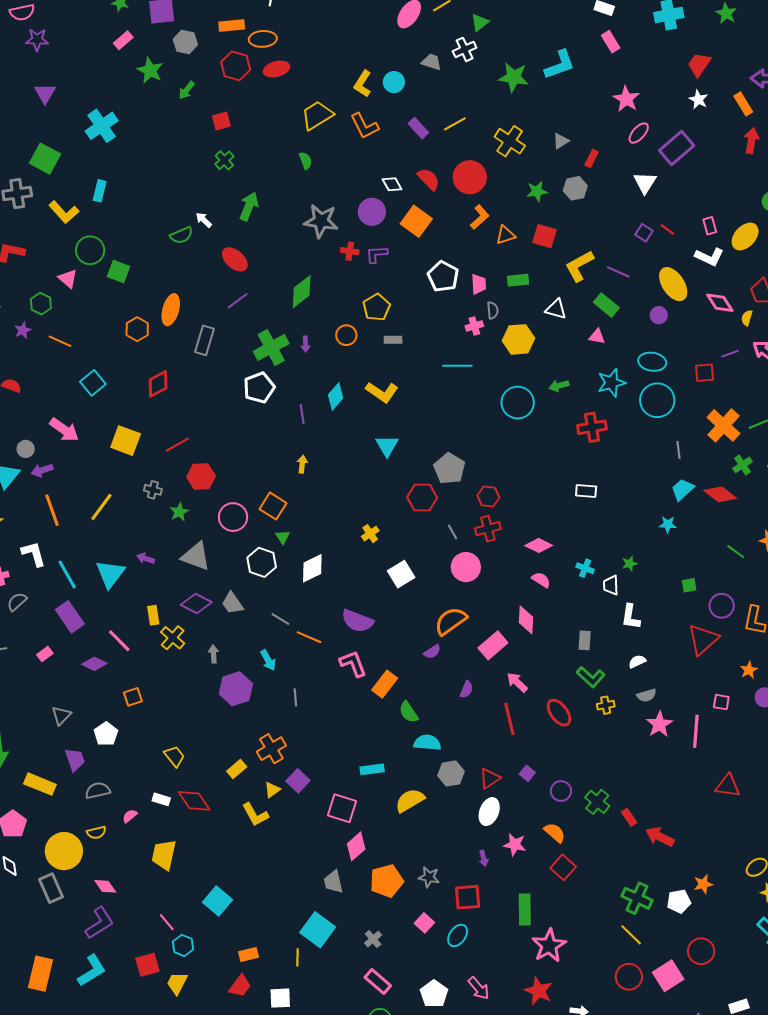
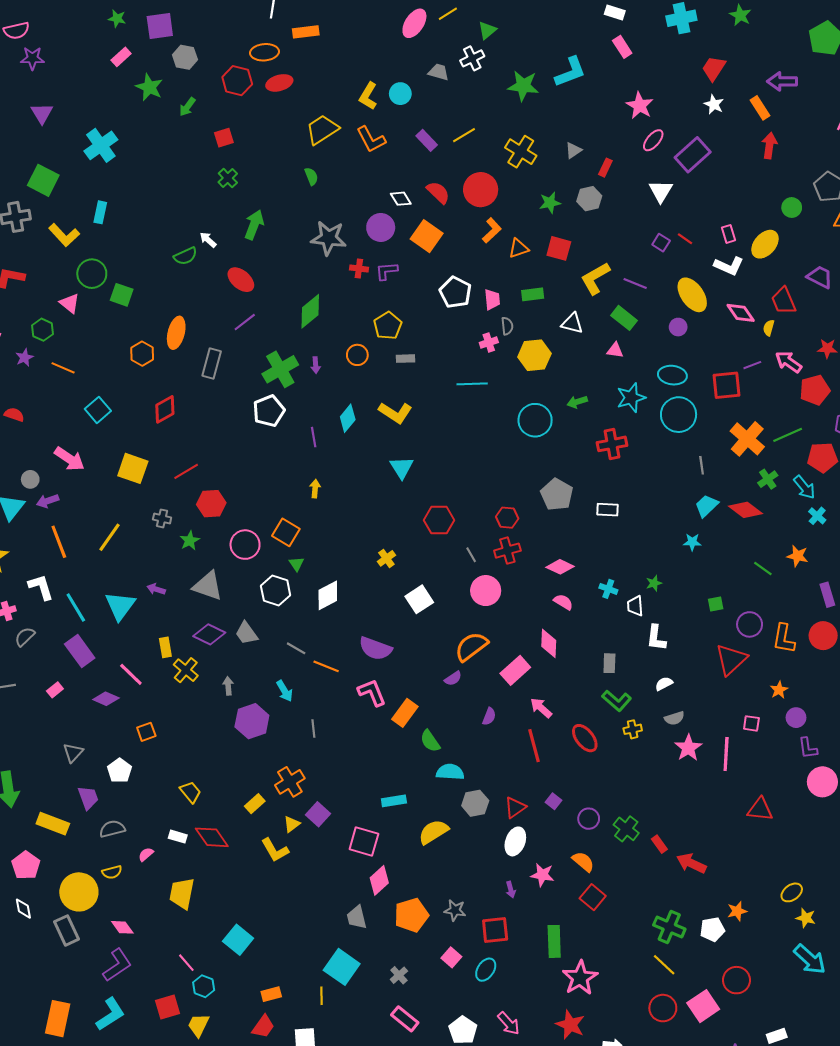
orange rectangle: (232, 25) -> (306, 32), moved
red square: (704, 373) -> (726, 385), size x1.4
gray pentagon: (449, 468) -> (557, 495), moved

